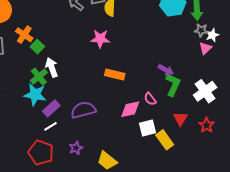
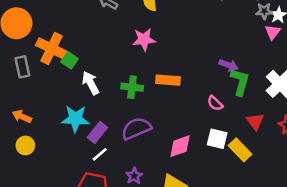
orange cross: (24, 35) -> (51, 48), size x1.4
green cross: (39, 77) -> (132, 87), moved, turned -36
pink diamond: (130, 109) -> (180, 146), moved
white square: (148, 128) -> (217, 139), turned 36

